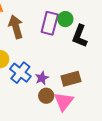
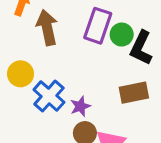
green circle: (65, 19) -> (122, 35), moved
brown rectangle: (71, 79) -> (134, 93), moved

